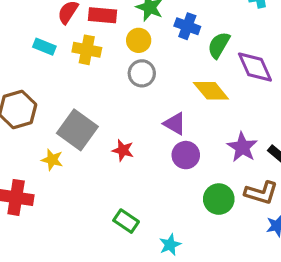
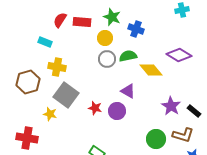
green semicircle: (219, 45) -> (128, 56), moved, turned 48
yellow cross: (87, 50) -> (57, 67), moved
purple diamond: (255, 67) -> (179, 55), turned -35
purple circle: (186, 155) -> (117, 111), moved

